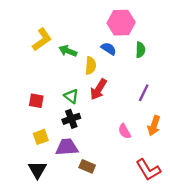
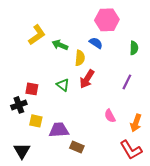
green semicircle: (140, 50) -> (134, 48), moved
black cross: (71, 119) -> (19, 105), moved
orange arrow: (154, 126) -> (136, 123), moved
yellow square: (41, 137) -> (36, 121), turned 32
black triangle: (37, 170) -> (22, 151), moved

